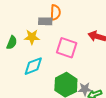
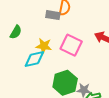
yellow star: (32, 37) -> (44, 46), moved

